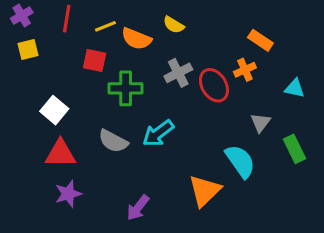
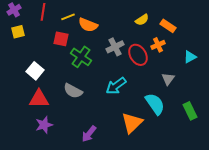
yellow semicircle: (174, 25) -> (142, 20), moved, turned -64
green cross: (126, 88) -> (81, 57), turned 35
cyan triangle: (295, 88) -> (190, 57), turned -40
cyan arrow: (158, 133) -> (116, 86), moved
green rectangle: (295, 149) -> (190, 111), moved

